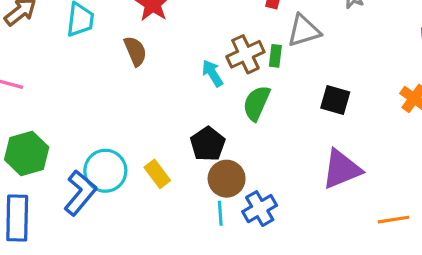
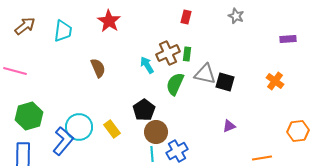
gray triangle: (304, 31) -> (205, 74), moved, turned 30
brown semicircle: (135, 51) -> (98, 68), moved
purple triangle: (342, 169) -> (229, 126), size x0.5

